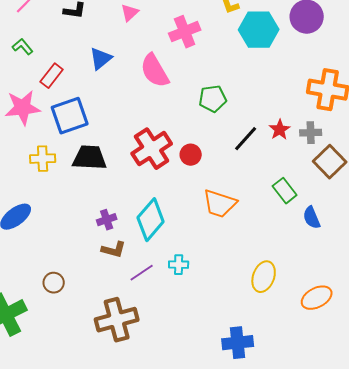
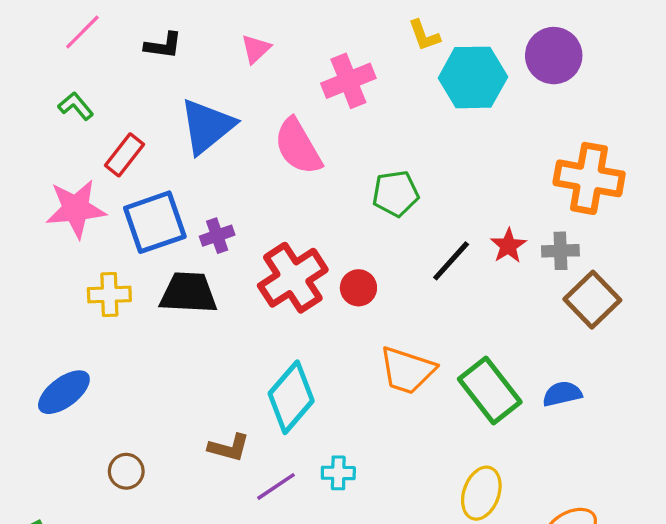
blue triangle: (101, 59) -> (207, 126), size x1.5
green rectangle: (285, 191) -> (490, 390), moved, size x1.5
blue semicircle: (312, 218) -> (562, 394), turned 100
purple cross: (107, 220) -> (217, 236), moved
brown circle: (54, 283) -> (126, 471), moved

